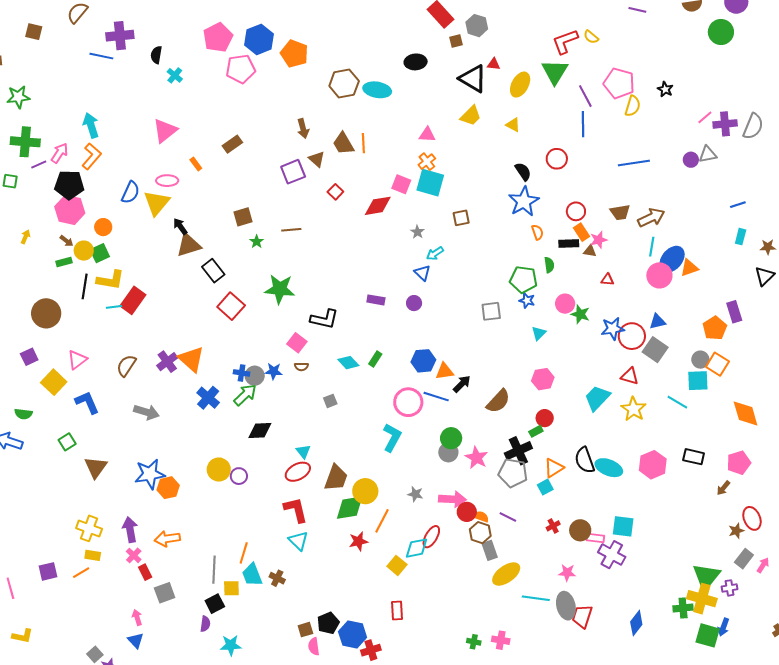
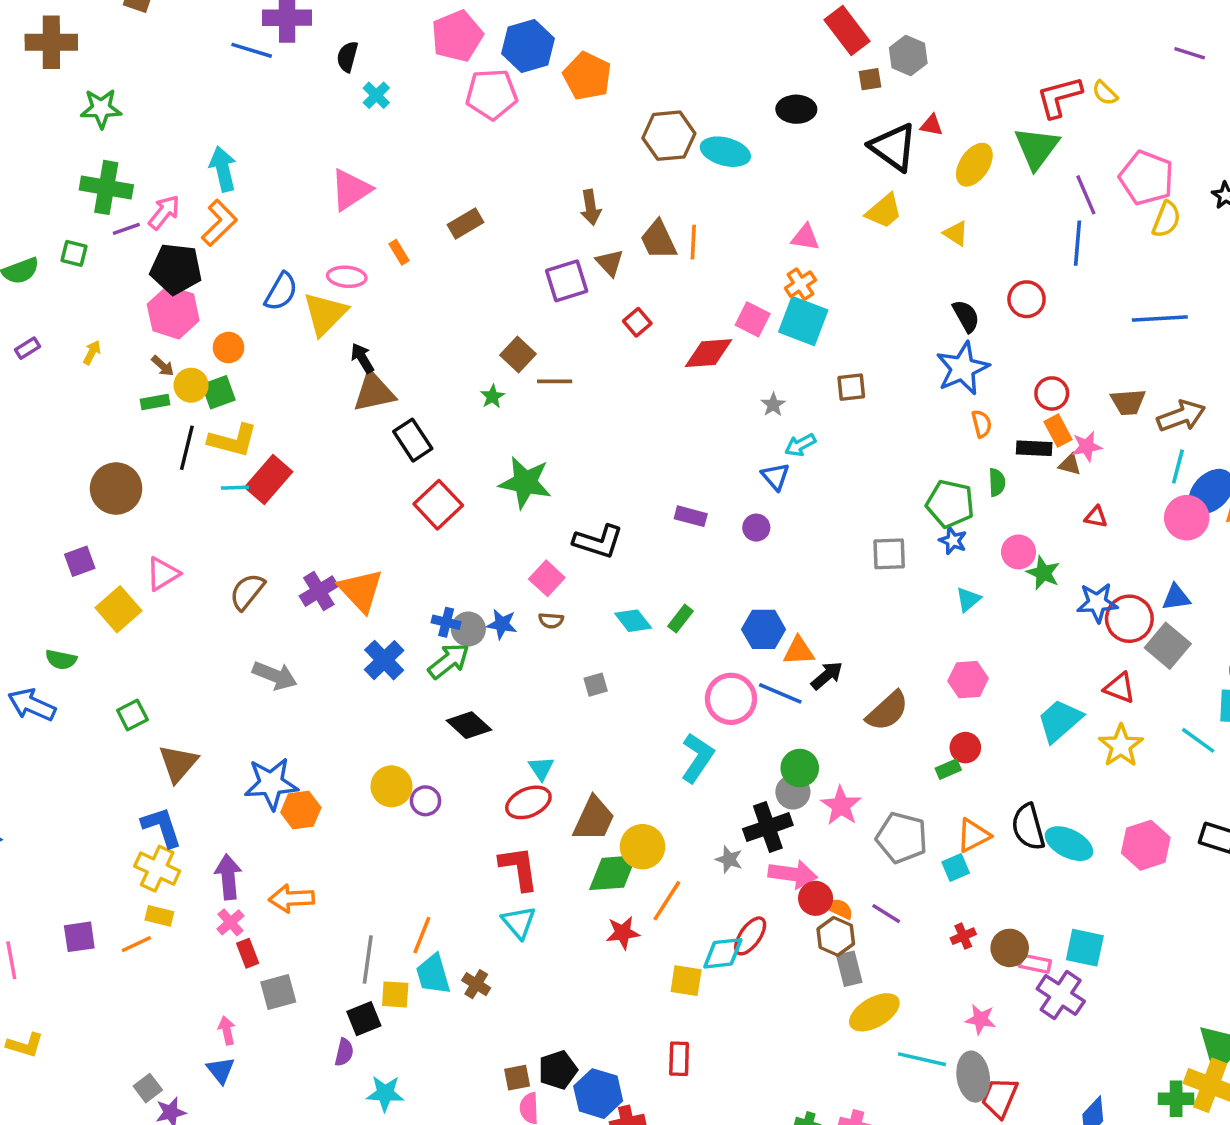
brown square: (243, 217) -> (518, 355), moved, turned -36
blue L-shape: (87, 402) -> (162, 827), moved
black diamond: (260, 431) -> (469, 725), turned 40
black cross: (518, 451) -> (768, 827), moved
yellow square: (397, 565) -> (686, 981), turned -36

